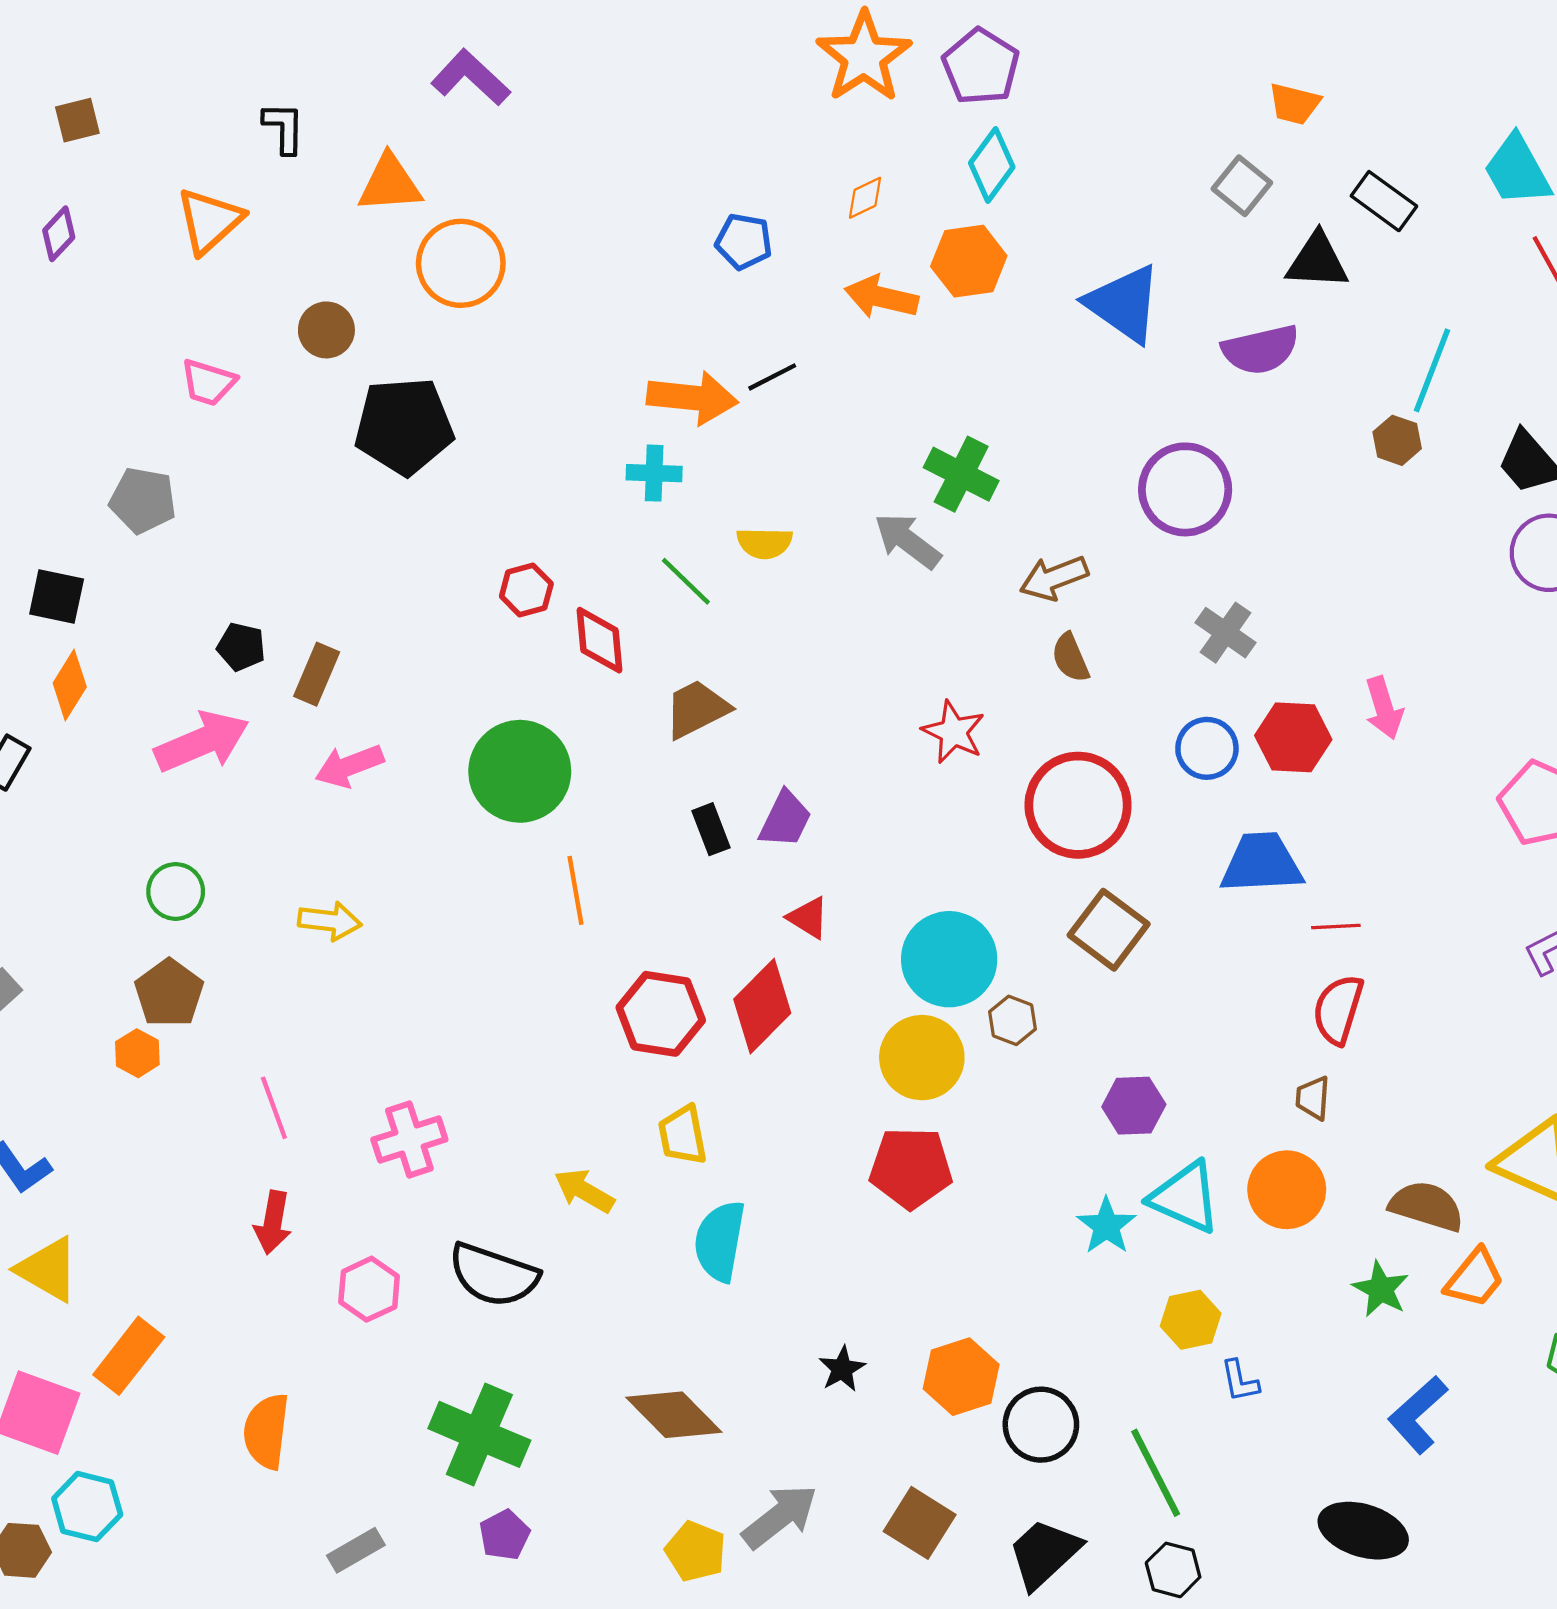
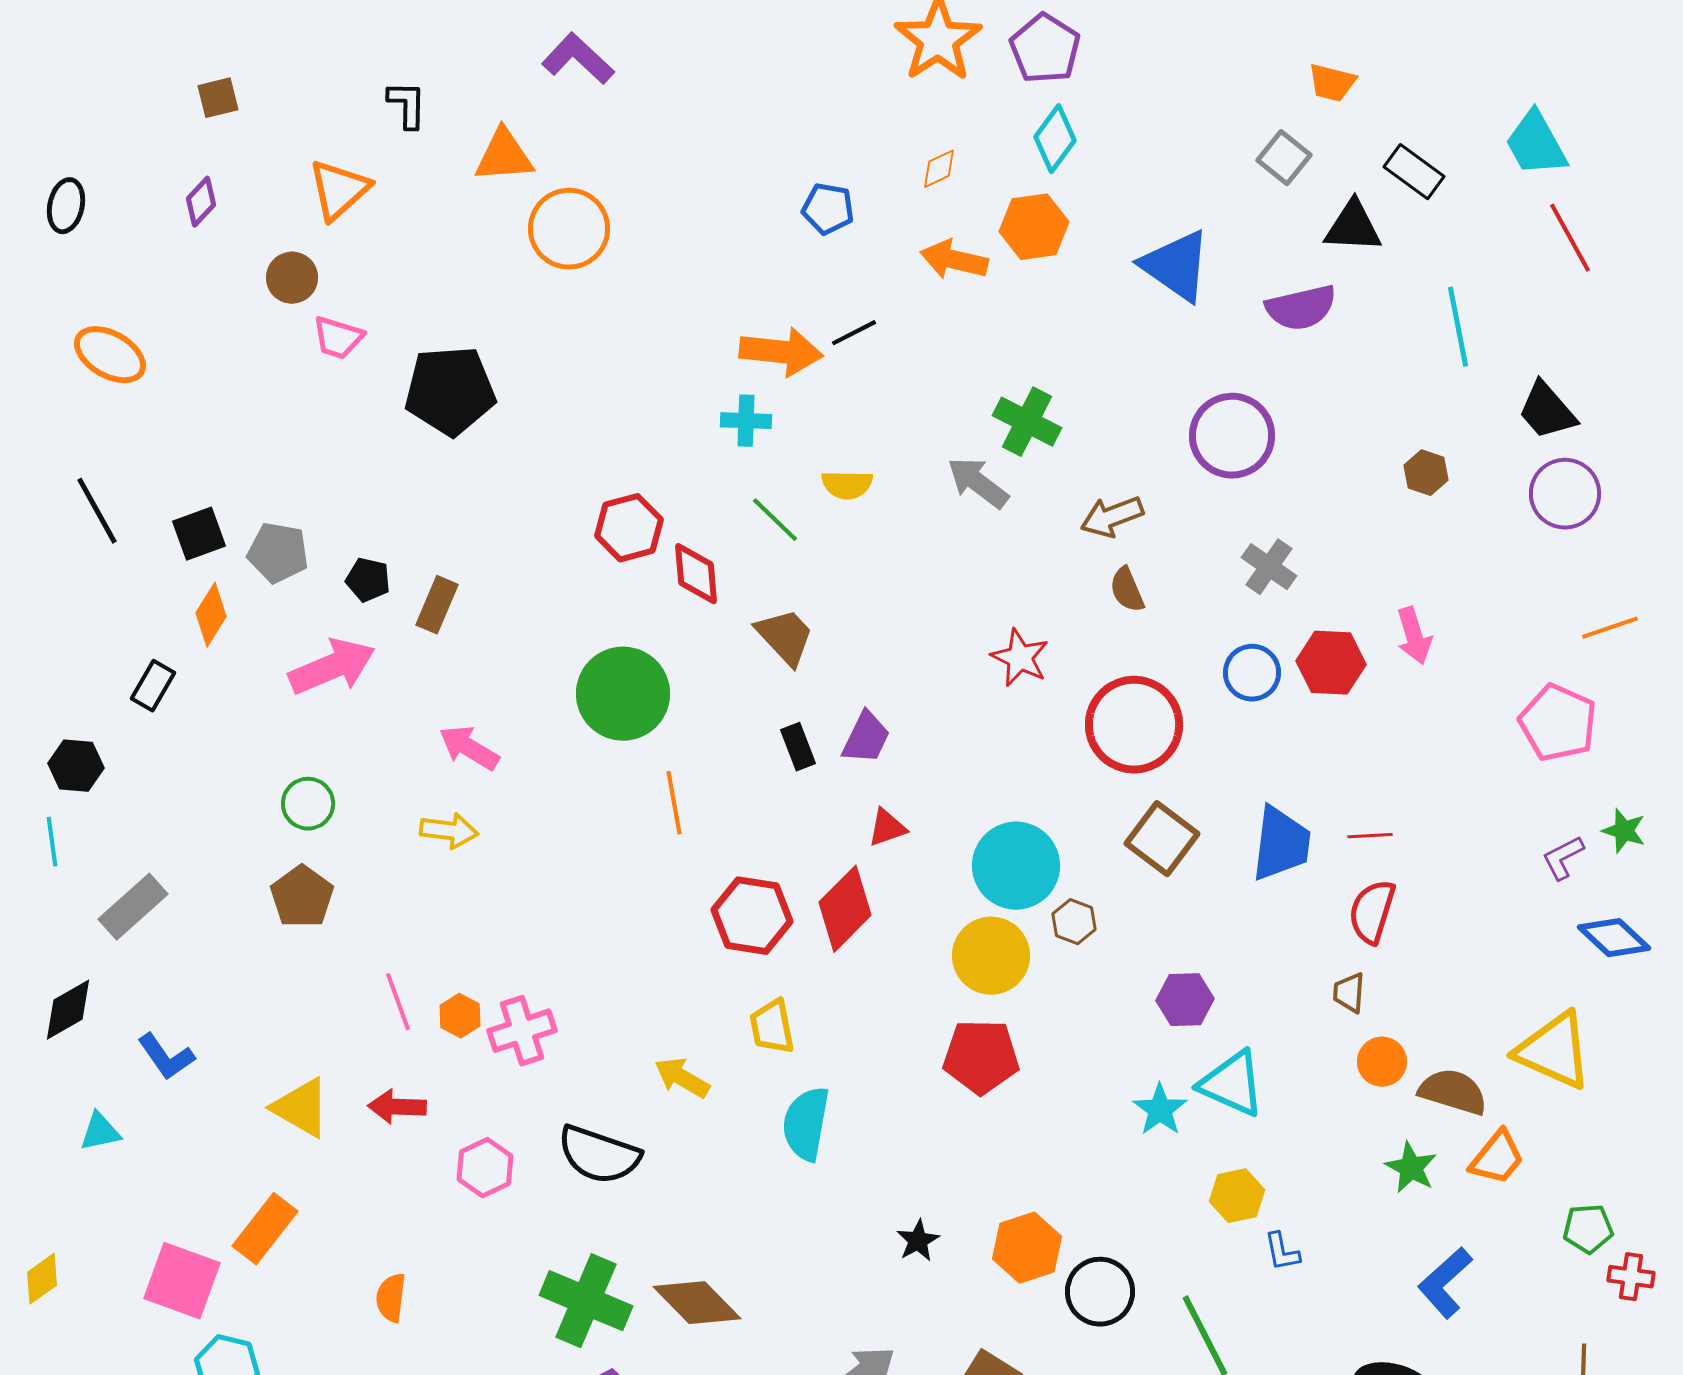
brown circle: (326, 330) -> (292, 278), moved
cyan line: (1432, 370) -> (1458, 327), turned -32
black pentagon: (404, 426) -> (450, 391), moved
brown hexagon: (1397, 440) -> (1426, 473), moved
gray pentagon: (143, 500) -> (278, 553), moved
red hexagon: (526, 590) -> (629, 528), size x1.4
black square: (57, 597) -> (199, 534), turned -32
brown trapezoid: (697, 709) -> (785, 637), turned 74
pink arrow: (349, 766) -> (469, 748), moved, turned 52
blue trapezoid: (1262, 863) -> (1281, 844), moved, turned 100
red triangle: (808, 918) -> (887, 828), turned -51
orange hexagon: (137, 1053) -> (460, 1016), moved
orange circle: (1287, 1190) -> (1382, 1062), moved, size x0.7
red arrow: (273, 1223) -> (397, 1107), turned 82
yellow triangle: (48, 1269) -> (301, 1108), moved
brown diamond: (674, 1415) -> (697, 1303), moved
orange semicircle: (266, 1431) -> (391, 1298), size x0.7

